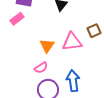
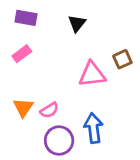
pink rectangle: (17, 19) -> (22, 54), moved
orange triangle: (47, 46) -> (23, 107), moved

